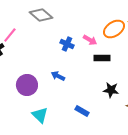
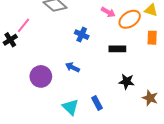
pink arrow: (90, 40) -> (108, 12), moved
blue rectangle: (82, 111) -> (97, 103), turned 32
cyan triangle: (40, 115) -> (70, 107), moved

